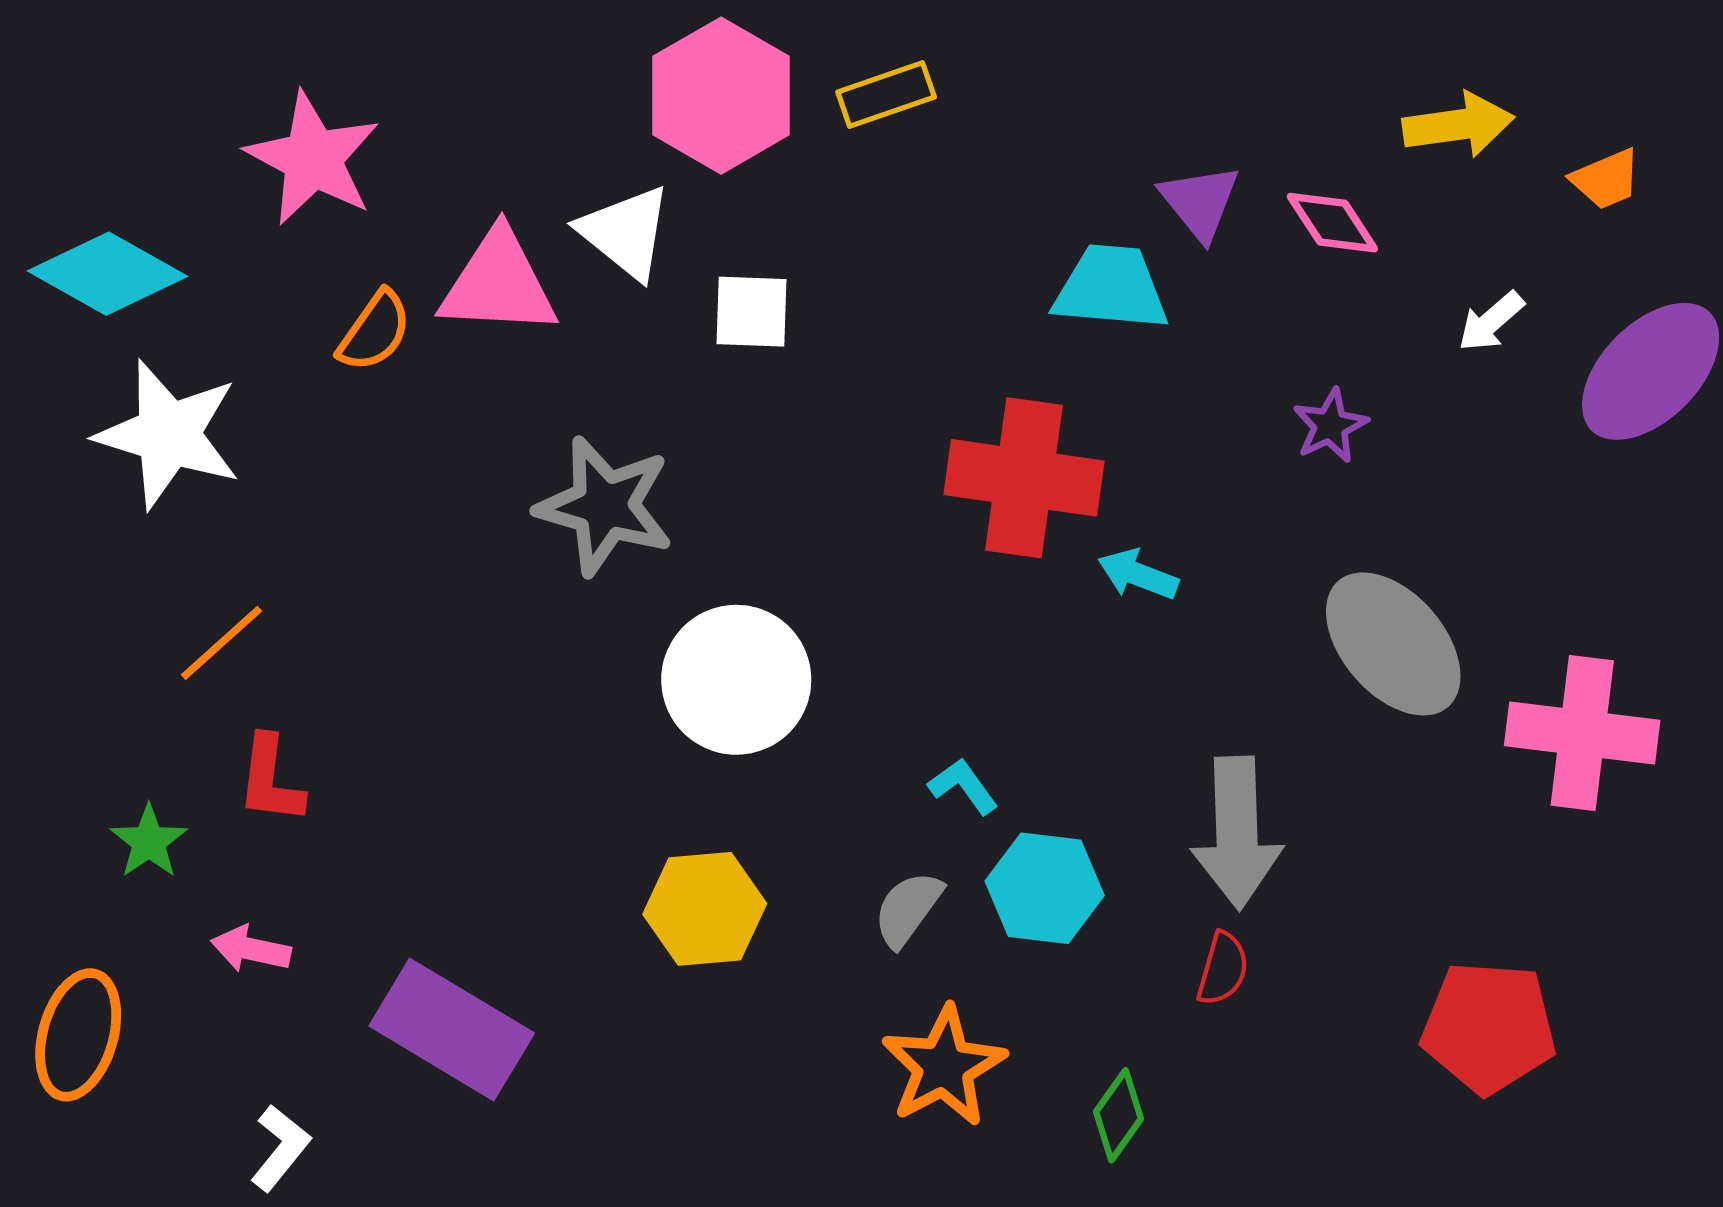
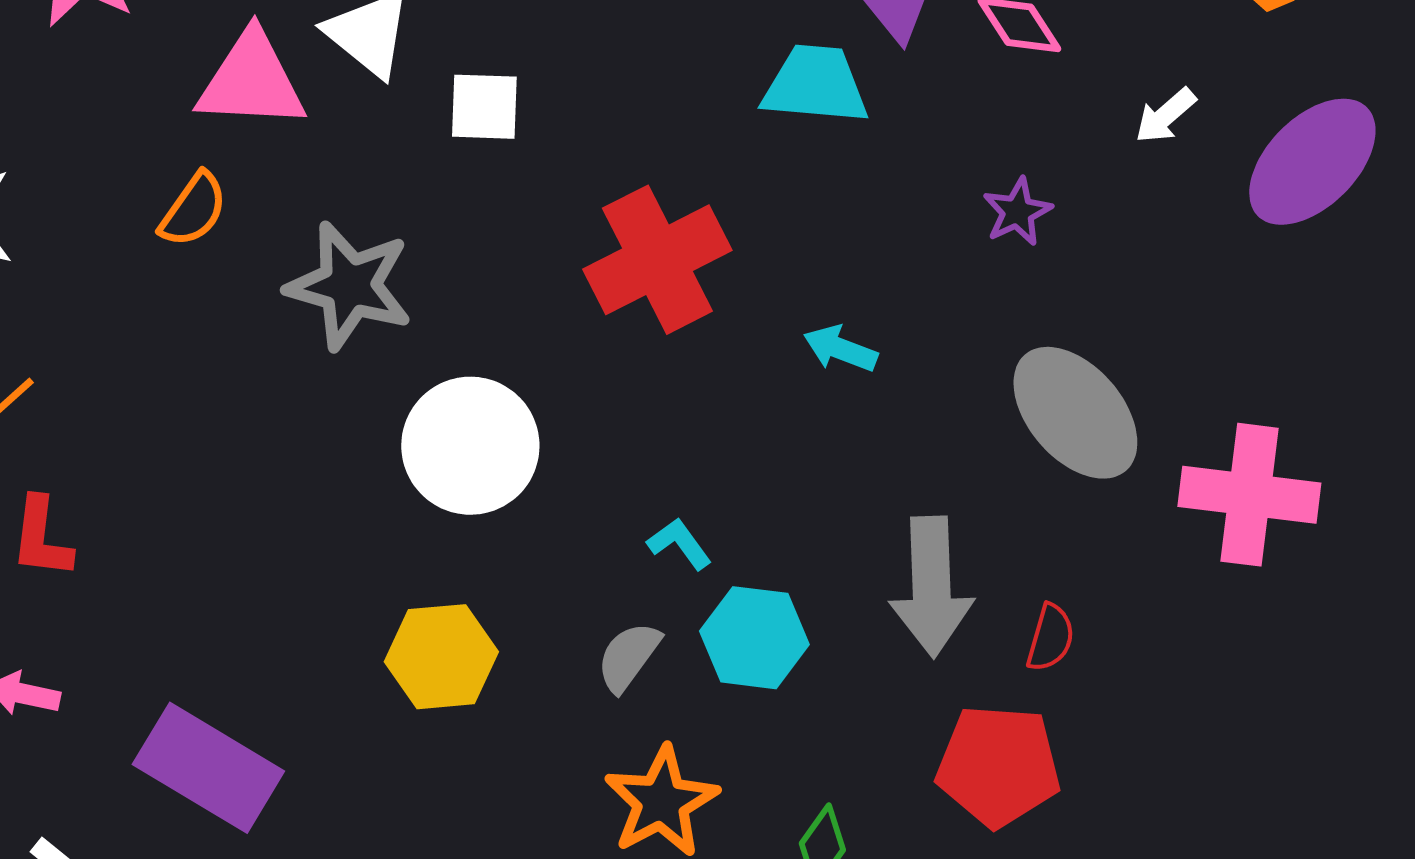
orange semicircle: (375, 331) -> (193, 210), moved
red cross: (1024, 478) -> (657, 260), moved, turned -35
red semicircle: (1223, 969) -> (1050, 638), moved
red pentagon: (1489, 1027) -> (998, 766), moved

